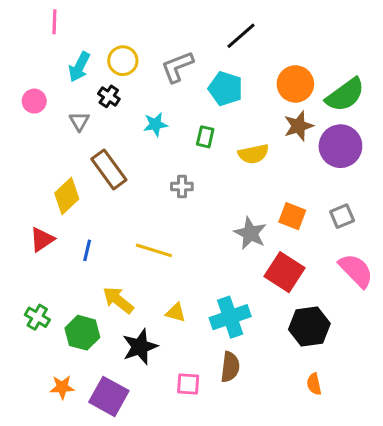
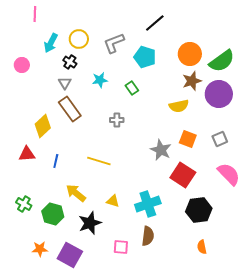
gray triangle: (79, 121) -> (65, 83), moved
green rectangle: (205, 137) -> (132, 88), turned -48
yellow semicircle: (253, 154) -> (179, 106), moved
red triangle: (42, 239) -> (27, 154), turned 30

